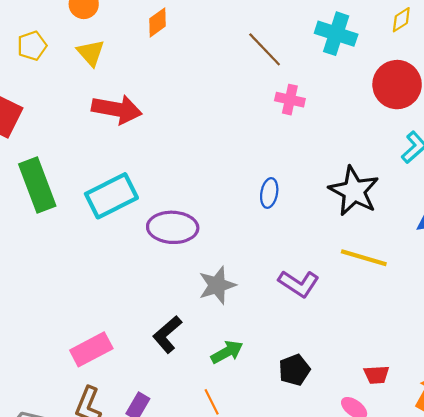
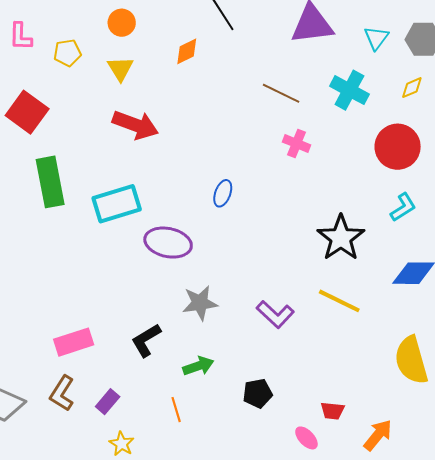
brown line: (265, 49) -> (281, 93), turned -30
blue ellipse: (269, 193) -> (223, 193), moved

